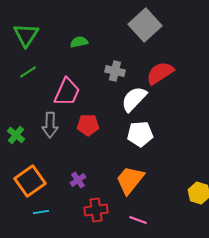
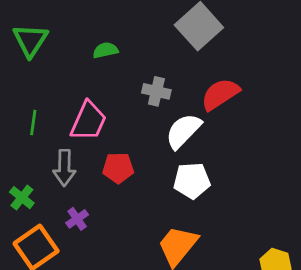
green line: (28, 72) -> (33, 123), moved, turned -48
green cross: (16, 135) -> (22, 198), moved
purple cross: (78, 180) -> (77, 219), moved

